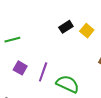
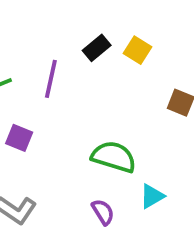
purple line: (43, 72) -> (51, 79), moved

